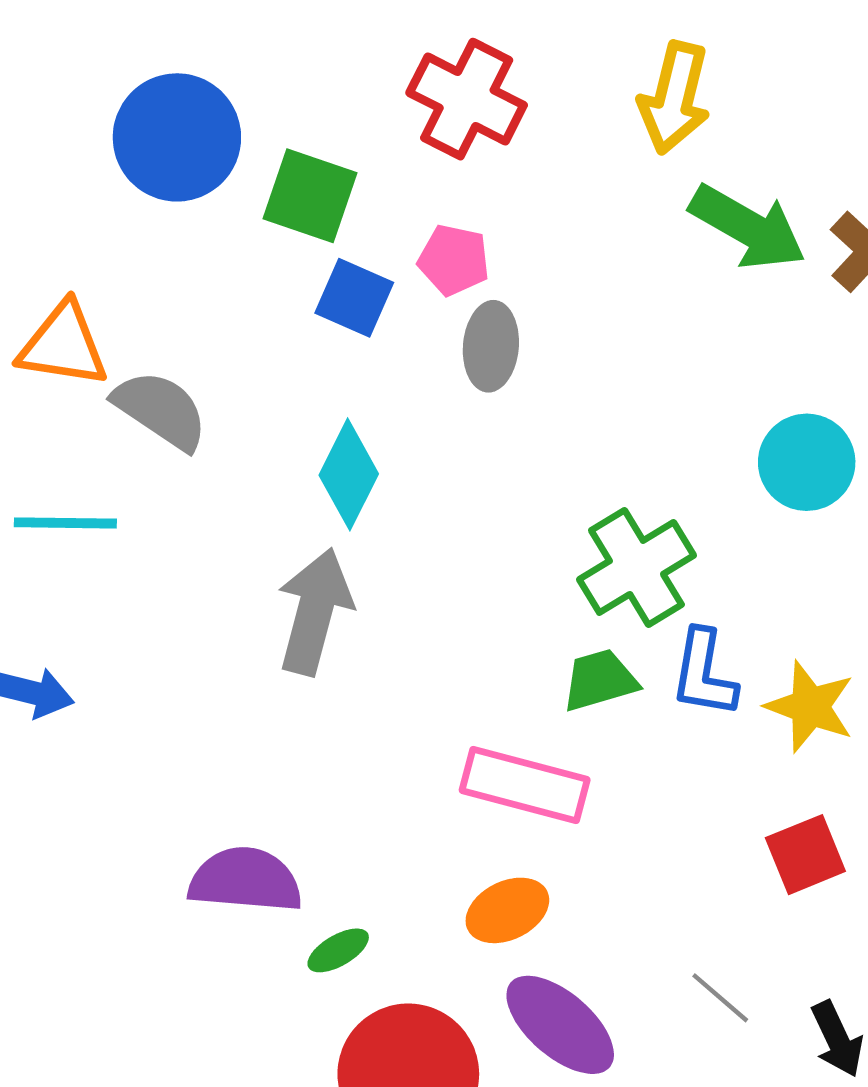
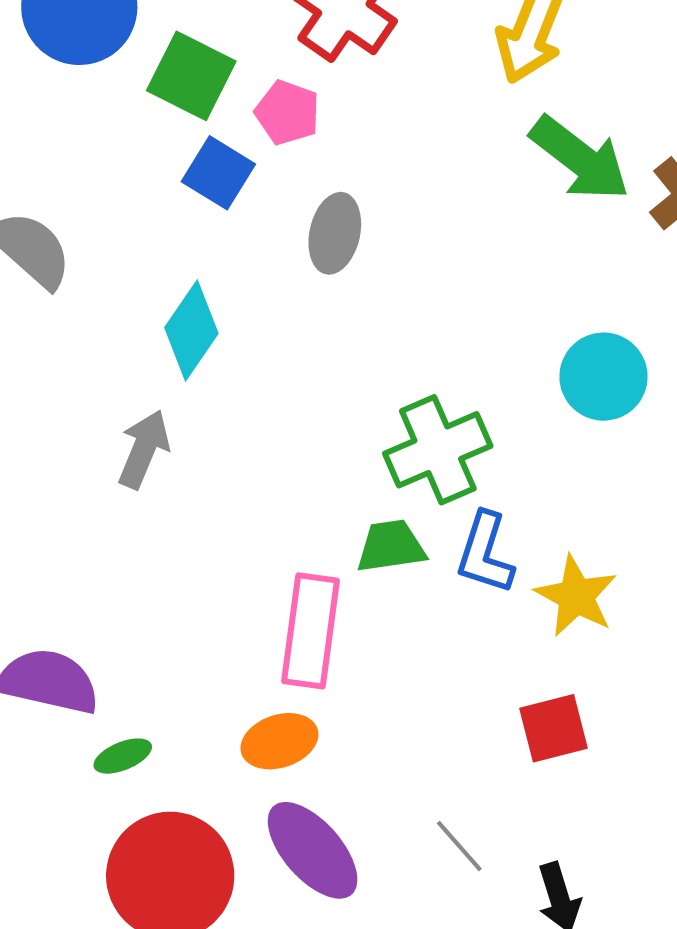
pink pentagon: (454, 260) -> (287, 113), moved
gray arrow: (315, 611) -> (144, 449), size x0.7
pink rectangle: (525, 785) -> (310, 631), turned 75

